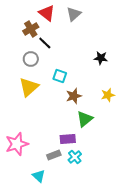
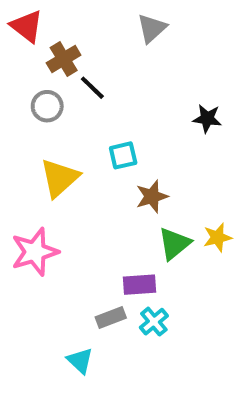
red triangle: (47, 13) -> (27, 26), moved
gray circle: (31, 59) -> (47, 106), moved
cyan square: (60, 76) -> (123, 155), turned -32
yellow star: (108, 95) -> (217, 237), moved
pink star: (17, 144) -> (35, 252), moved

